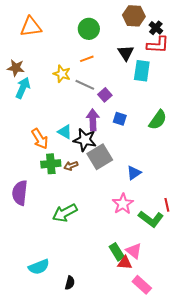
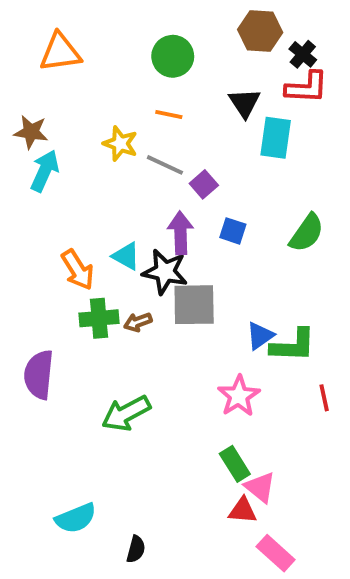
orange line: (87, 59) -> (169, 114), turned 32
gray square: (100, 157) -> (194, 305), turned 30
green L-shape: (151, 219) -> (293, 345), moved, turned -35
green rectangle: (117, 252) -> (235, 464), moved

